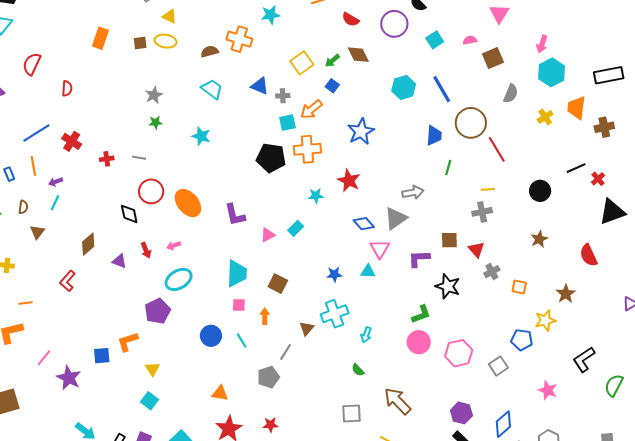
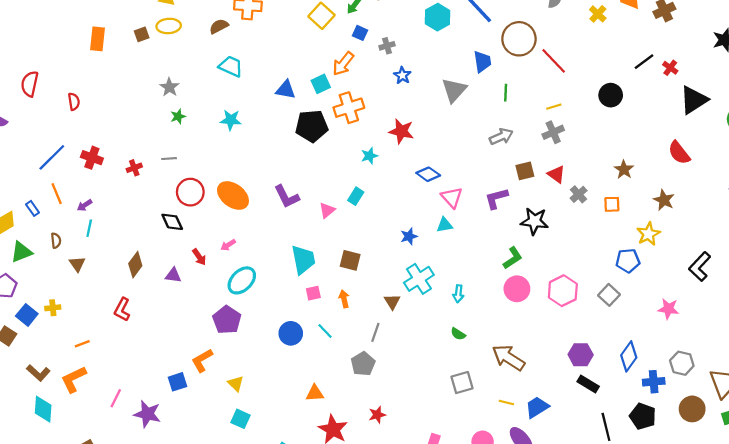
blue triangle: (260, 86) -> (286, 90), moved
gray cross: (283, 96) -> (387, 46), moved
blue star: (361, 132) -> (402, 75), size x0.6
gray arrow: (413, 192) -> (501, 137), moved
gray triangle: (396, 218) -> (454, 90), moved
brown star: (539, 239) -> (624, 170), moved

